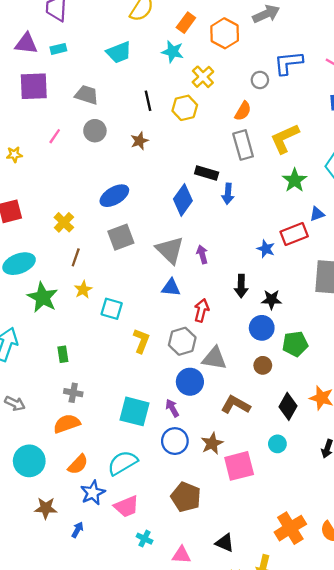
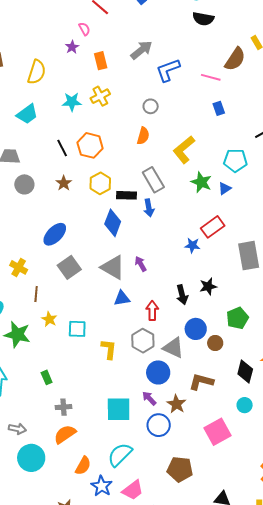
orange rectangle: (186, 23) -> (101, 61), moved, turned -36
orange hexagon: (225, 33) -> (90, 145), moved
blue L-shape: (288, 63) -> (168, 70), moved
yellow cross: (203, 77) -> (100, 96), moved, turned 30
yellow hexagon: (185, 108) -> (100, 183), moved
gray rectangle: (243, 145) -> (153, 180), moved
blue triangle: (317, 214) -> (225, 189), moved
black arrow: (241, 286) -> (182, 295), moved
blue circle: (262, 328) -> (196, 329), moved
gray triangle: (214, 358) -> (173, 348), turned 30
brown star: (212, 443) -> (176, 404), moved
cyan circle: (29, 461) -> (31, 458), moved

